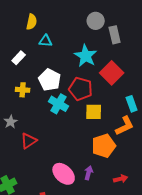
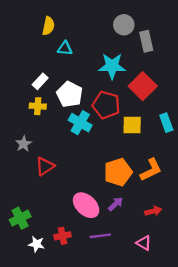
cyan star: (86, 56) -> (112, 66), turned -30
white rectangle: (19, 58) -> (40, 81), moved
yellow square: (94, 112) -> (132, 125), moved
orange L-shape: (125, 126) -> (151, 170), moved
orange pentagon: (104, 146) -> (118, 172), moved
purple arrow: (89, 173) -> (116, 204), turned 32

